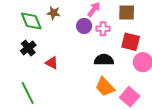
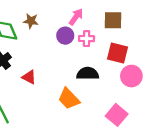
orange trapezoid: (105, 87) -> (69, 99), moved

